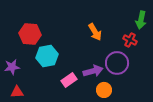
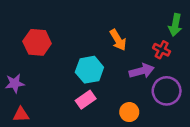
cyan hexagon: (47, 56) -> (89, 70), moved
purple circle: (117, 63) -> (167, 91), moved
purple arrow: (93, 71) -> (142, 71), moved

